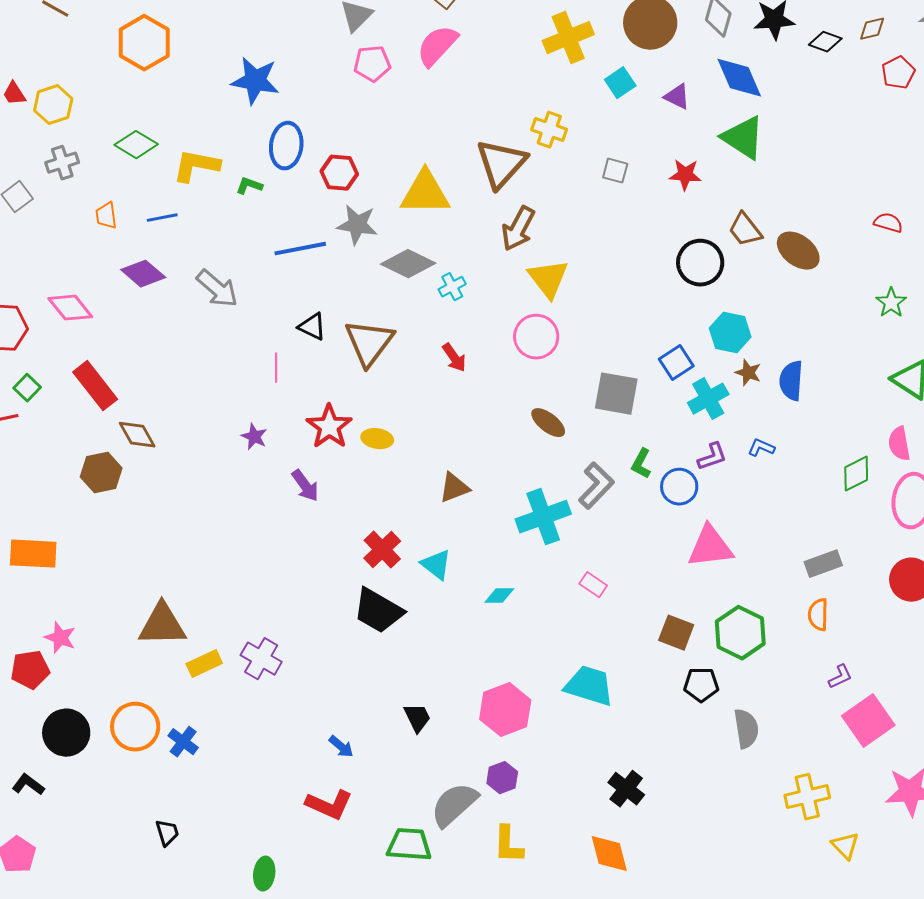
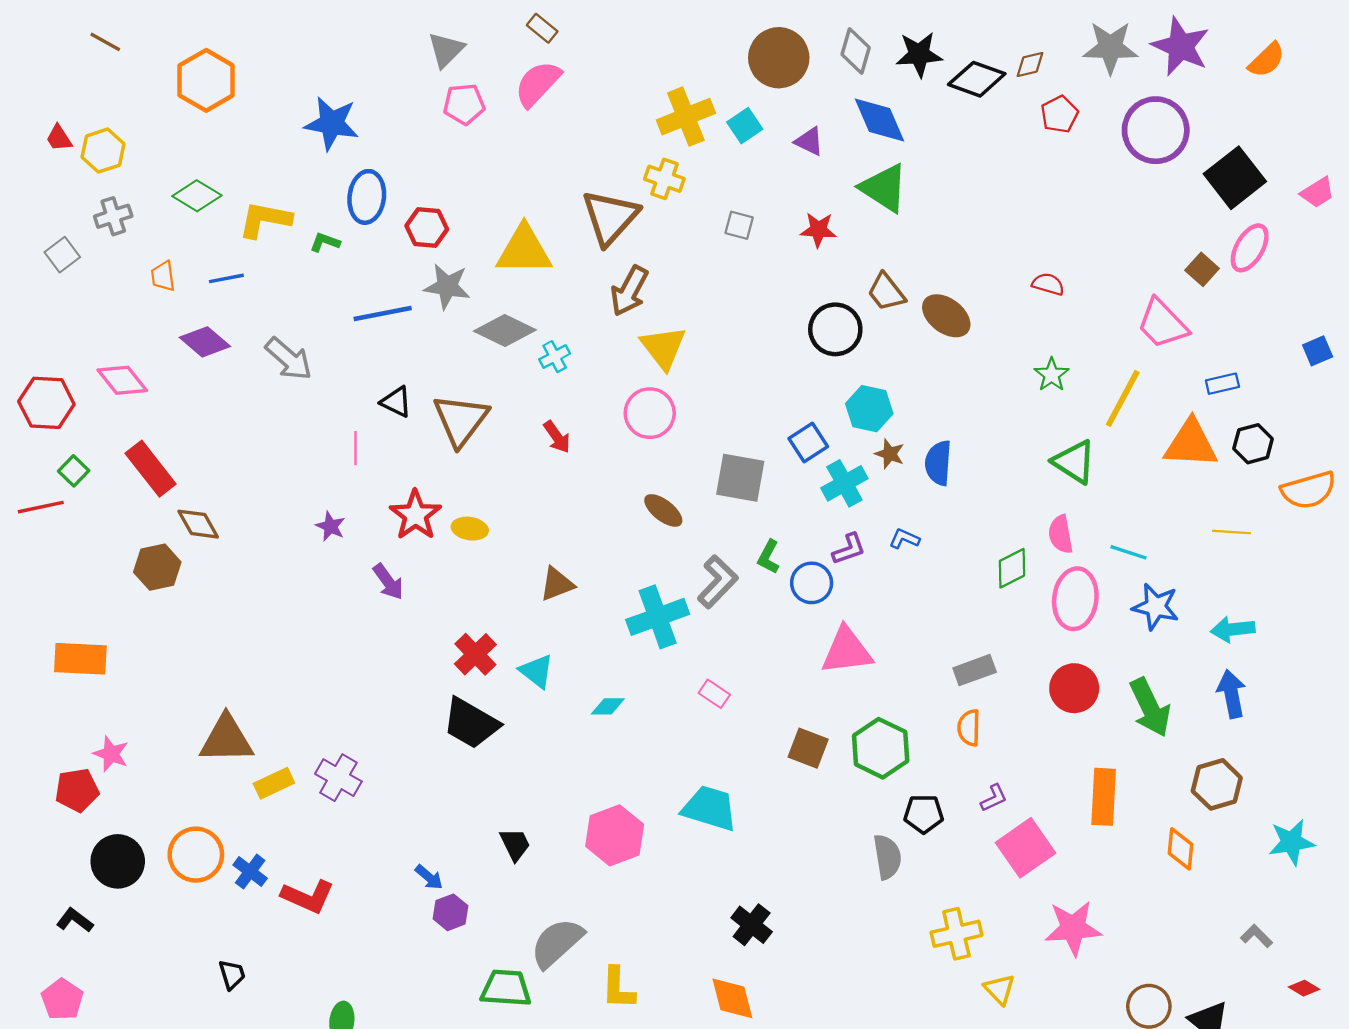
yellow cross: (568, 38) -> (686, 117), moved
black diamond: (825, 42) -> (977, 79), size x1.5
black pentagon: (701, 685) -> (924, 814), moved
purple hexagon: (502, 778) -> (450, 912), moved
red L-shape: (329, 805) -> (308, 896), moved

